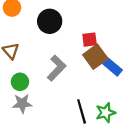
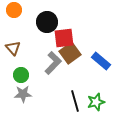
red square: (90, 40) -> (64, 38), moved, size x1.5
brown square: (95, 57) -> (70, 53), moved

